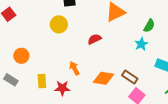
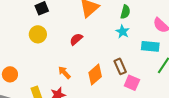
brown rectangle: (130, 77) -> (120, 66), turned 49
orange diamond: (104, 78) -> (95, 75), turned -35

